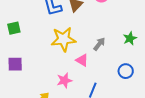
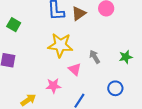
green square: (14, 28) -> (14, 25), turned 32
gray arrow: (99, 44) -> (95, 57), turned -80

